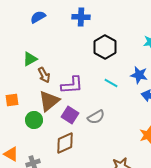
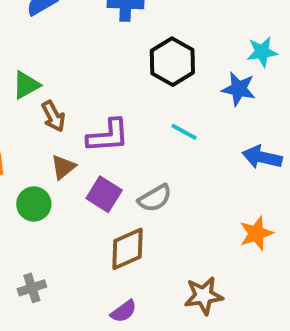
blue star: (139, 75) -> (239, 89), moved
brown triangle: (49, 101) -> (63, 167), size x0.6
brown diamond: (65, 143) -> (127, 249), moved

